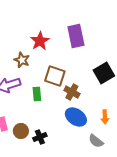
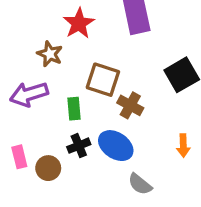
blue ellipse: (76, 117) -> (116, 146), moved
black cross: (40, 137) -> (79, 146), moved
gray semicircle: (96, 141) -> (140, 184), moved

